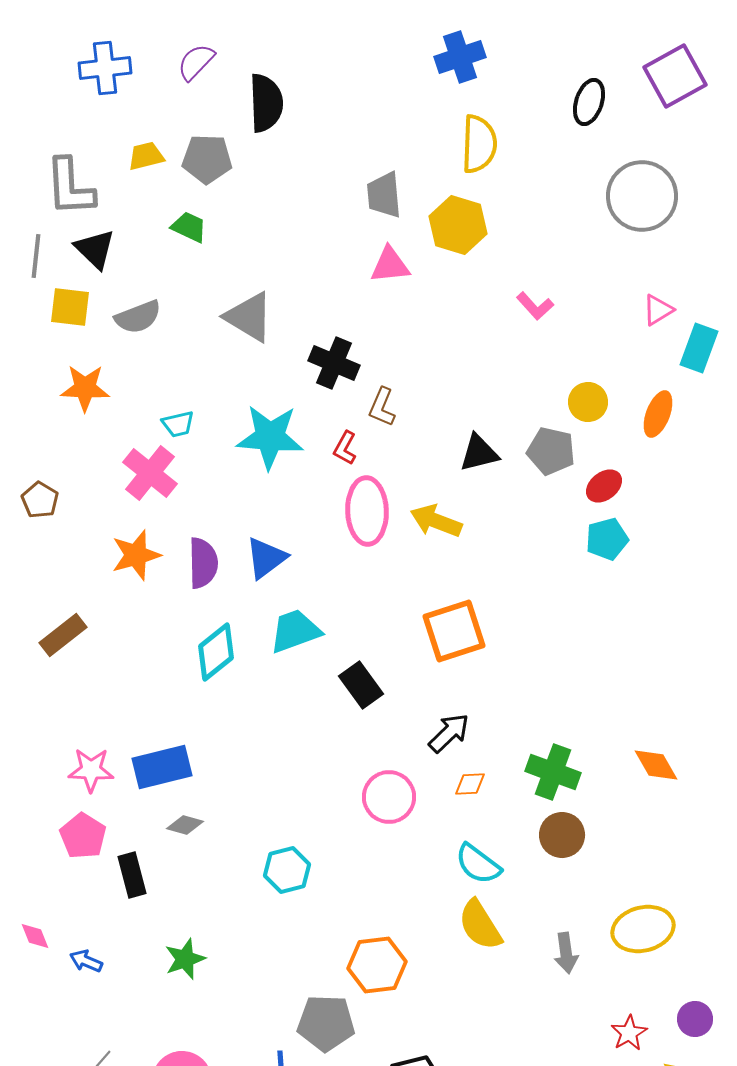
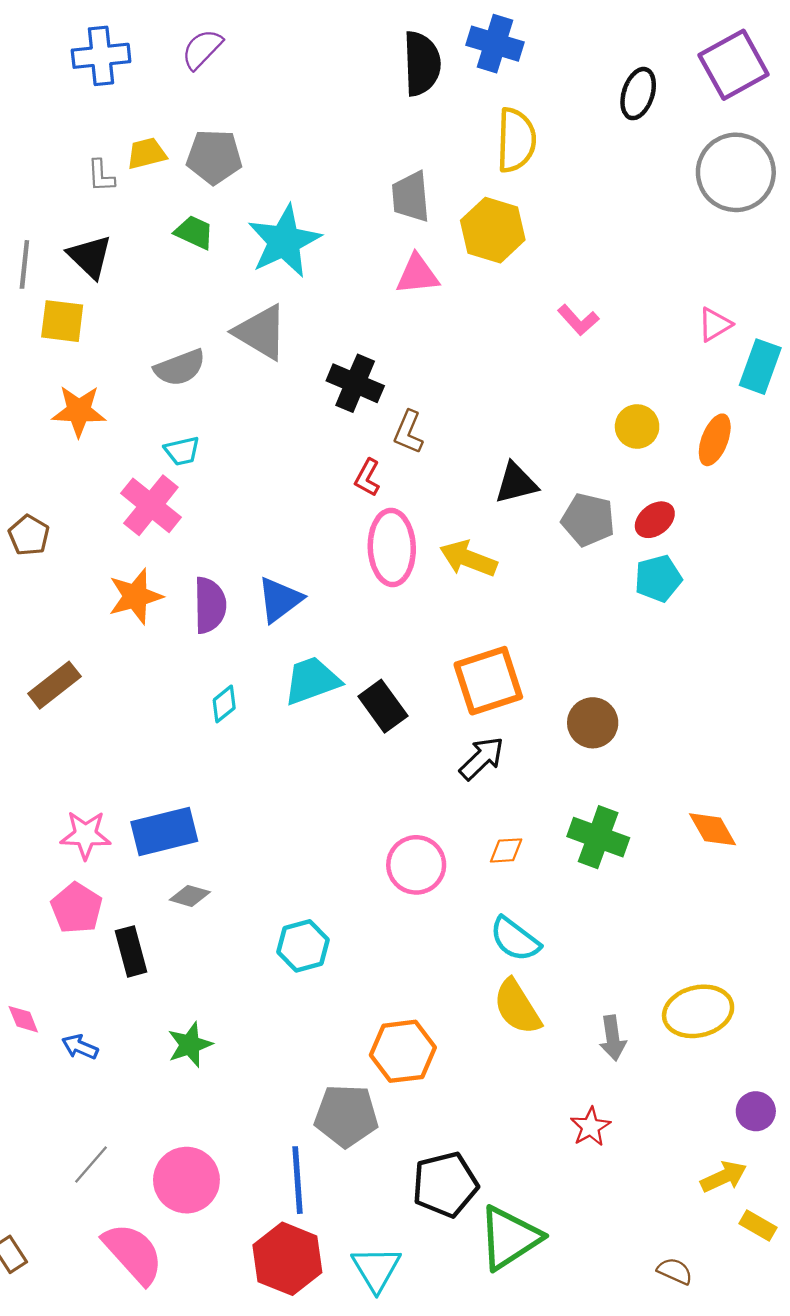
blue cross: (460, 57) -> (495, 44), turned 36
black semicircle: (266, 103) -> (422, 64), moved
gray L-shape: (70, 187) -> (101, 176), moved, size x0.5
gray circle: (642, 196) -> (736, 172), moved
gray semicircle: (138, 317) -> (180, 368), moved
cyan star: (270, 437) -> (284, 241), moved, turned -30
gray pentagon: (551, 451) -> (588, 520), moved
cyan diamond: (216, 652) -> (224, 704), size x0.6
black rectangle: (361, 685) -> (383, 706), moved
black arrow: (449, 733) -> (482, 758), moved
brown circle: (562, 835) -> (593, 723), moved
red star: (629, 1033) -> (590, 1127), moved

